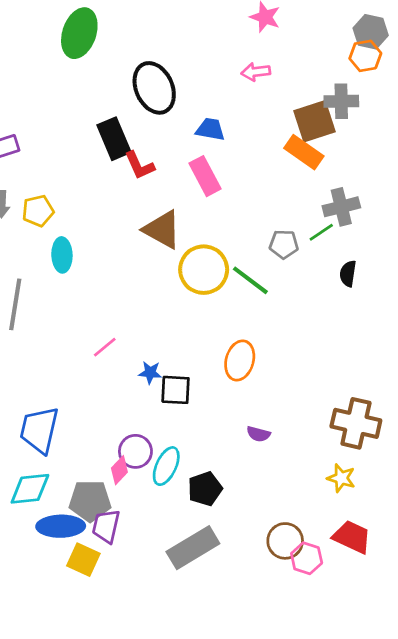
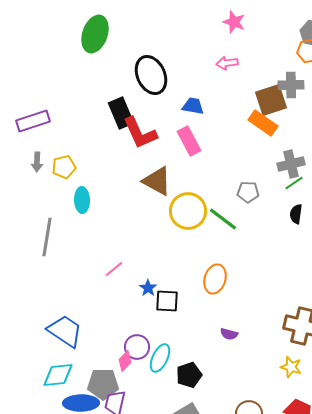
red L-shape: (139, 165) -> (140, 133), size x1.5
green line: (321, 232) -> (294, 183), moved
blue star: (150, 373) -> (148, 288), turned 30
blue trapezoid: (39, 430) -> (65, 331), turned 111

